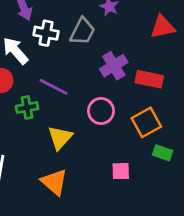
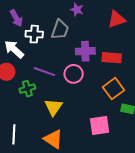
purple cross: (114, 66) -> (85, 51), turned 36
pink circle: (101, 111) -> (74, 74), moved
pink square: (121, 171) -> (100, 125), size x1.5

